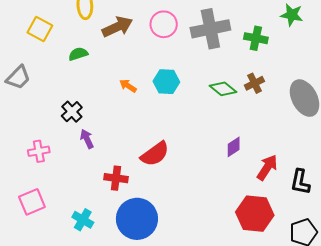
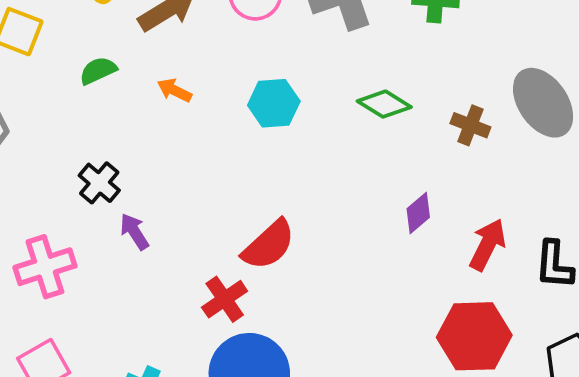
brown cross: (254, 83) -> (470, 125), moved, turned -36
orange arrow: (128, 86) -> (174, 90), moved
pink cross: (39, 151) -> (45, 267), size x1.4
red cross: (116, 178) -> (225, 299), moved, turned -35

